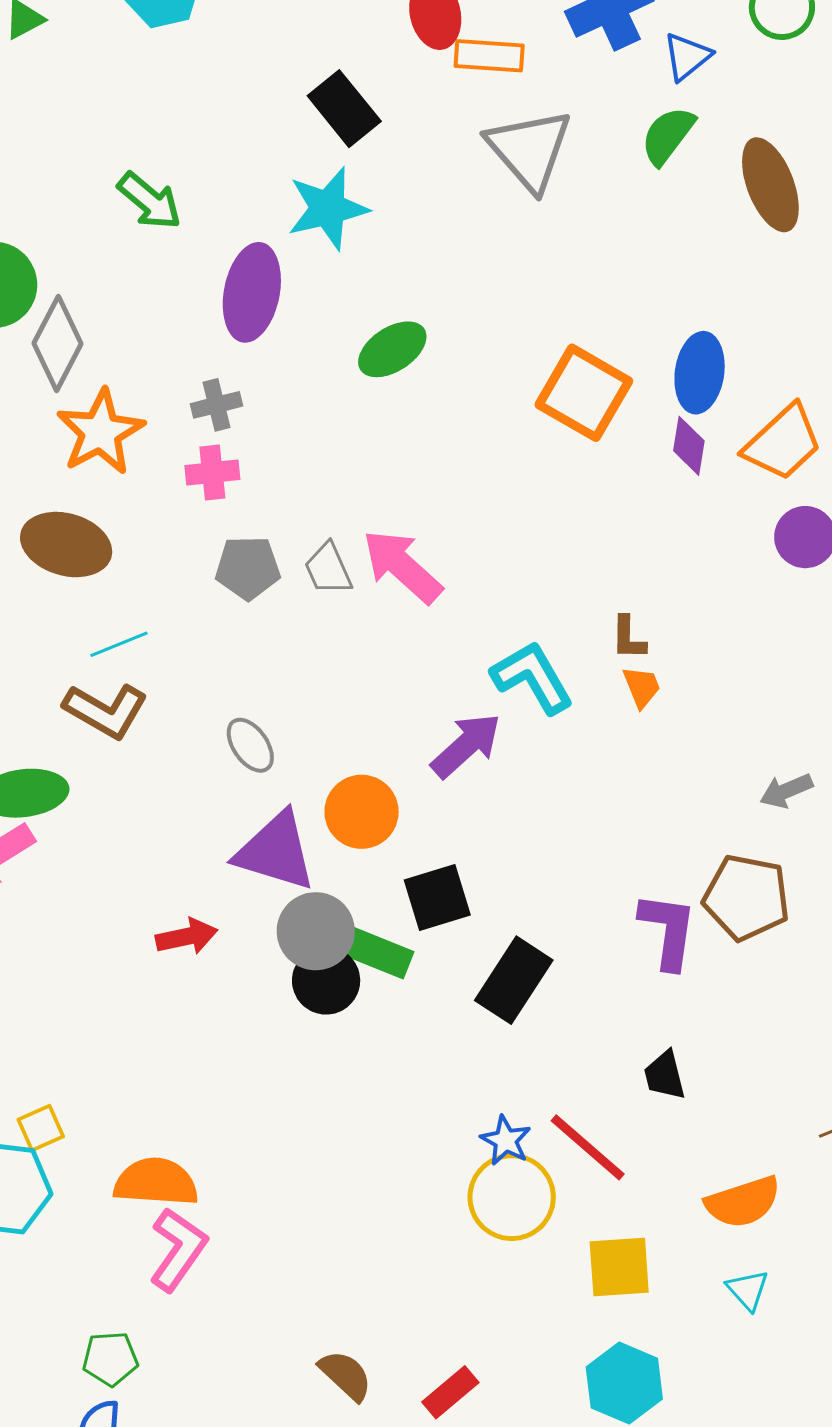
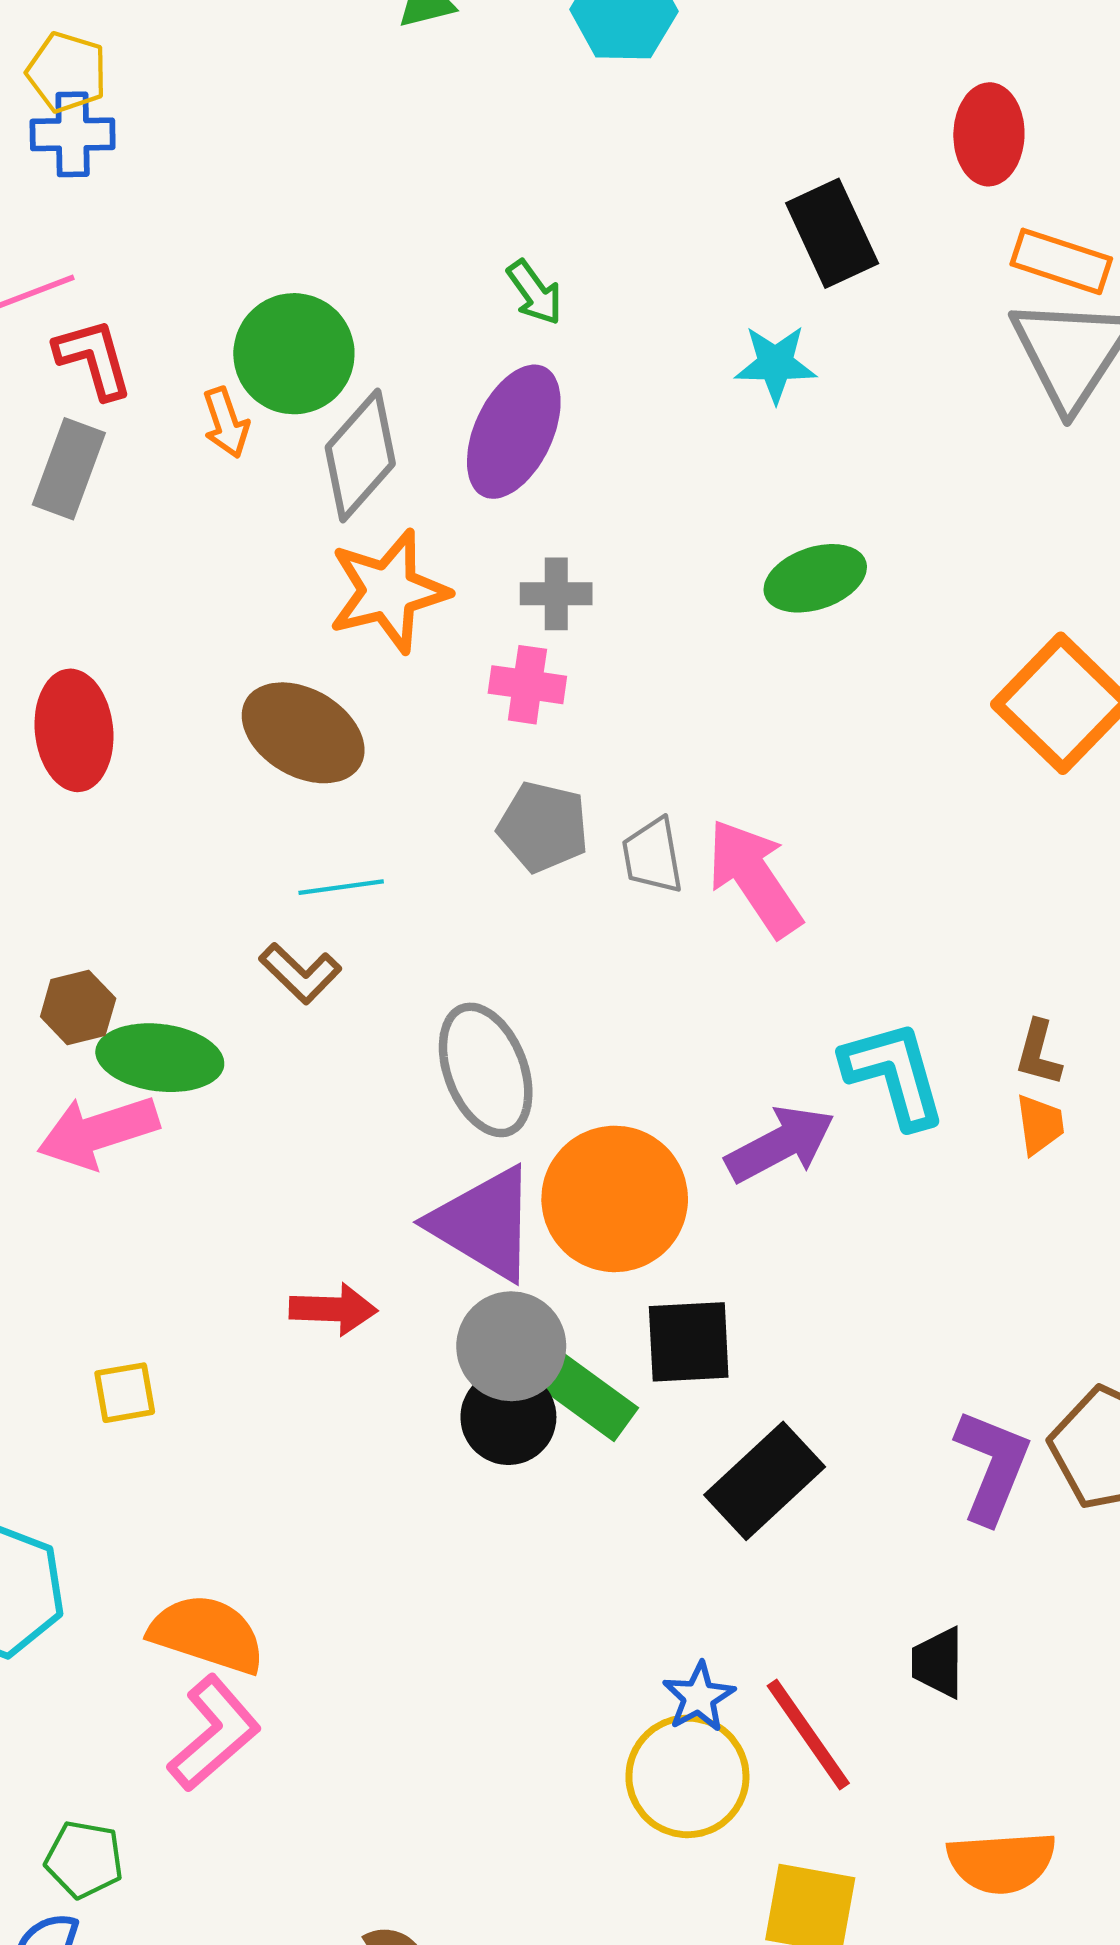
orange rectangle: (489, 56) -> (1061, 261), moved
green arrow: (149, 201) -> (535, 292), size x0.7
cyan star: (328, 208) -> (775, 364), size x0.7
purple ellipse: (252, 292) -> (514, 432), moved
brown L-shape: (106, 711) -> (300, 973), size x0.7
gray ellipse: (250, 745) -> (486, 1070), size x1.6
orange circle: (362, 812) -> (615, 1199), size x1.4
yellow square: (41, 1128) -> (125, 1393), moved

